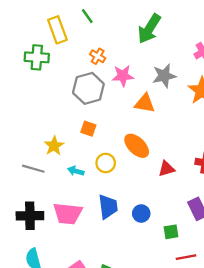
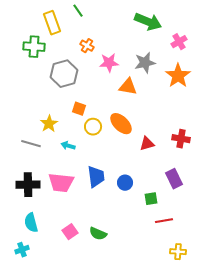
green arrow: (149, 29) -> (148, 22), moved, turned -100
gray hexagon: (88, 88) -> (64, 74), moved
yellow circle: (106, 163) -> (93, 127), moved

